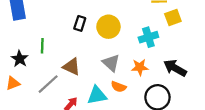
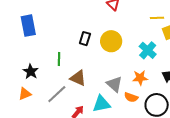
cyan cross: (148, 37) -> (148, 50), turned -30
green line: (42, 46) -> (59, 59), moved
gray triangle: (111, 63) -> (114, 84), moved
orange semicircle: (119, 87) -> (131, 97), moved

